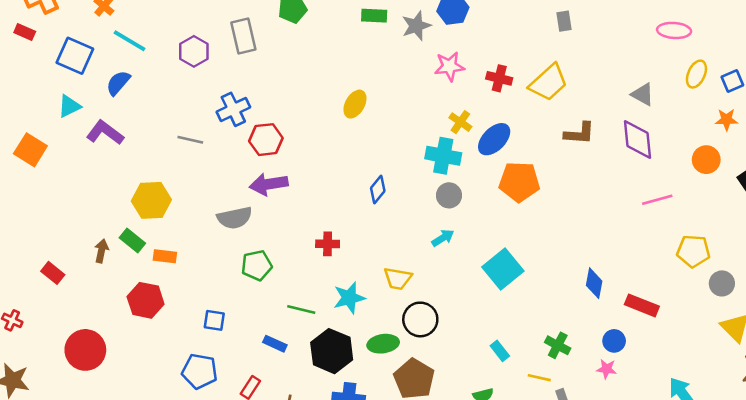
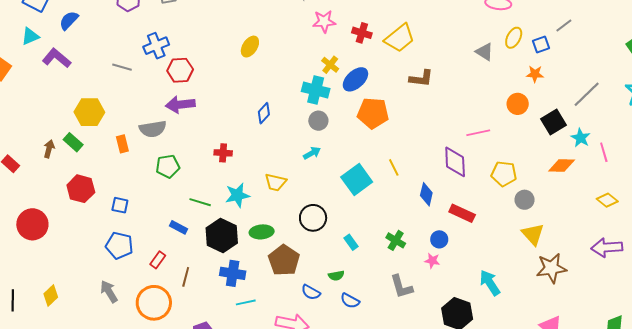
gray triangle: (643, 94) -> (484, 52), moved
purple diamond: (638, 140) -> (455, 162), moved
orange rectangle: (165, 256) -> (122, 144), moved, turned 66
black circle: (420, 319) -> (313, 218), moved
blue square: (214, 320) -> (120, 205), moved
yellow line: (539, 378) -> (394, 167), moved, turned 48

